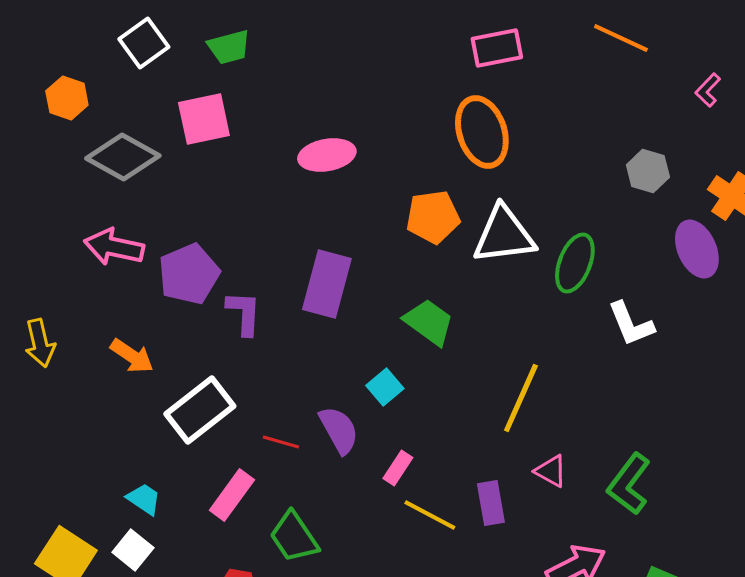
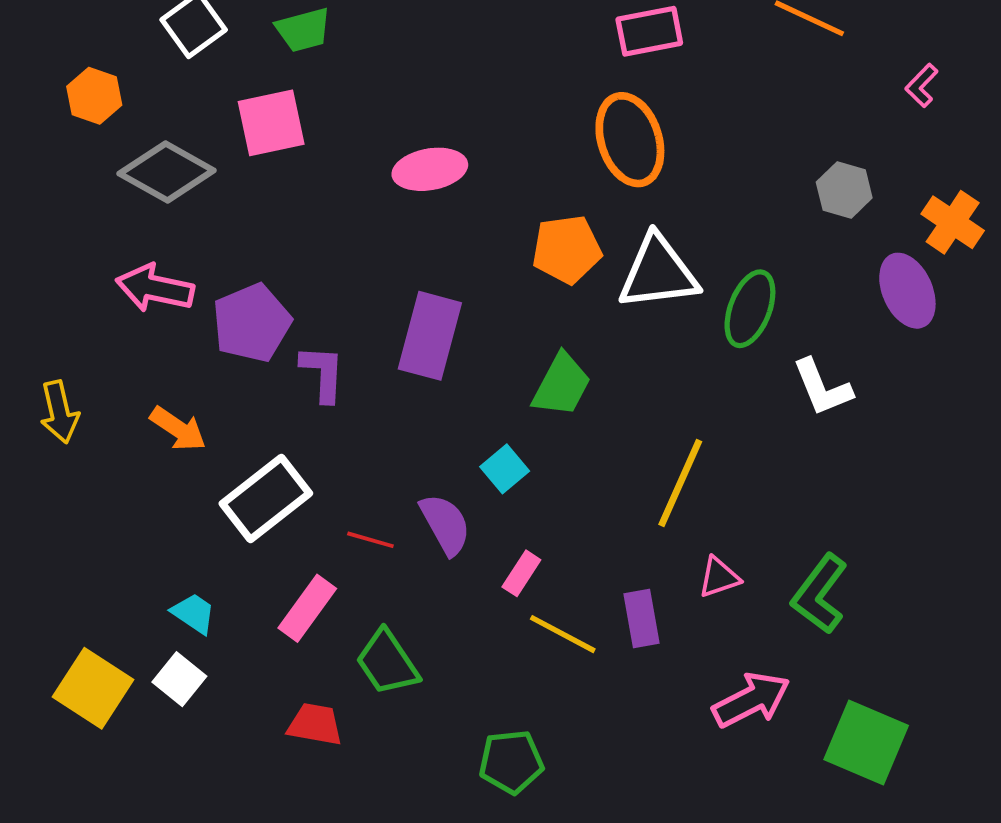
green trapezoid: (429, 322) -> (562, 385), turned 82
pink triangle: (551, 471) -> (719, 577), turned -48

